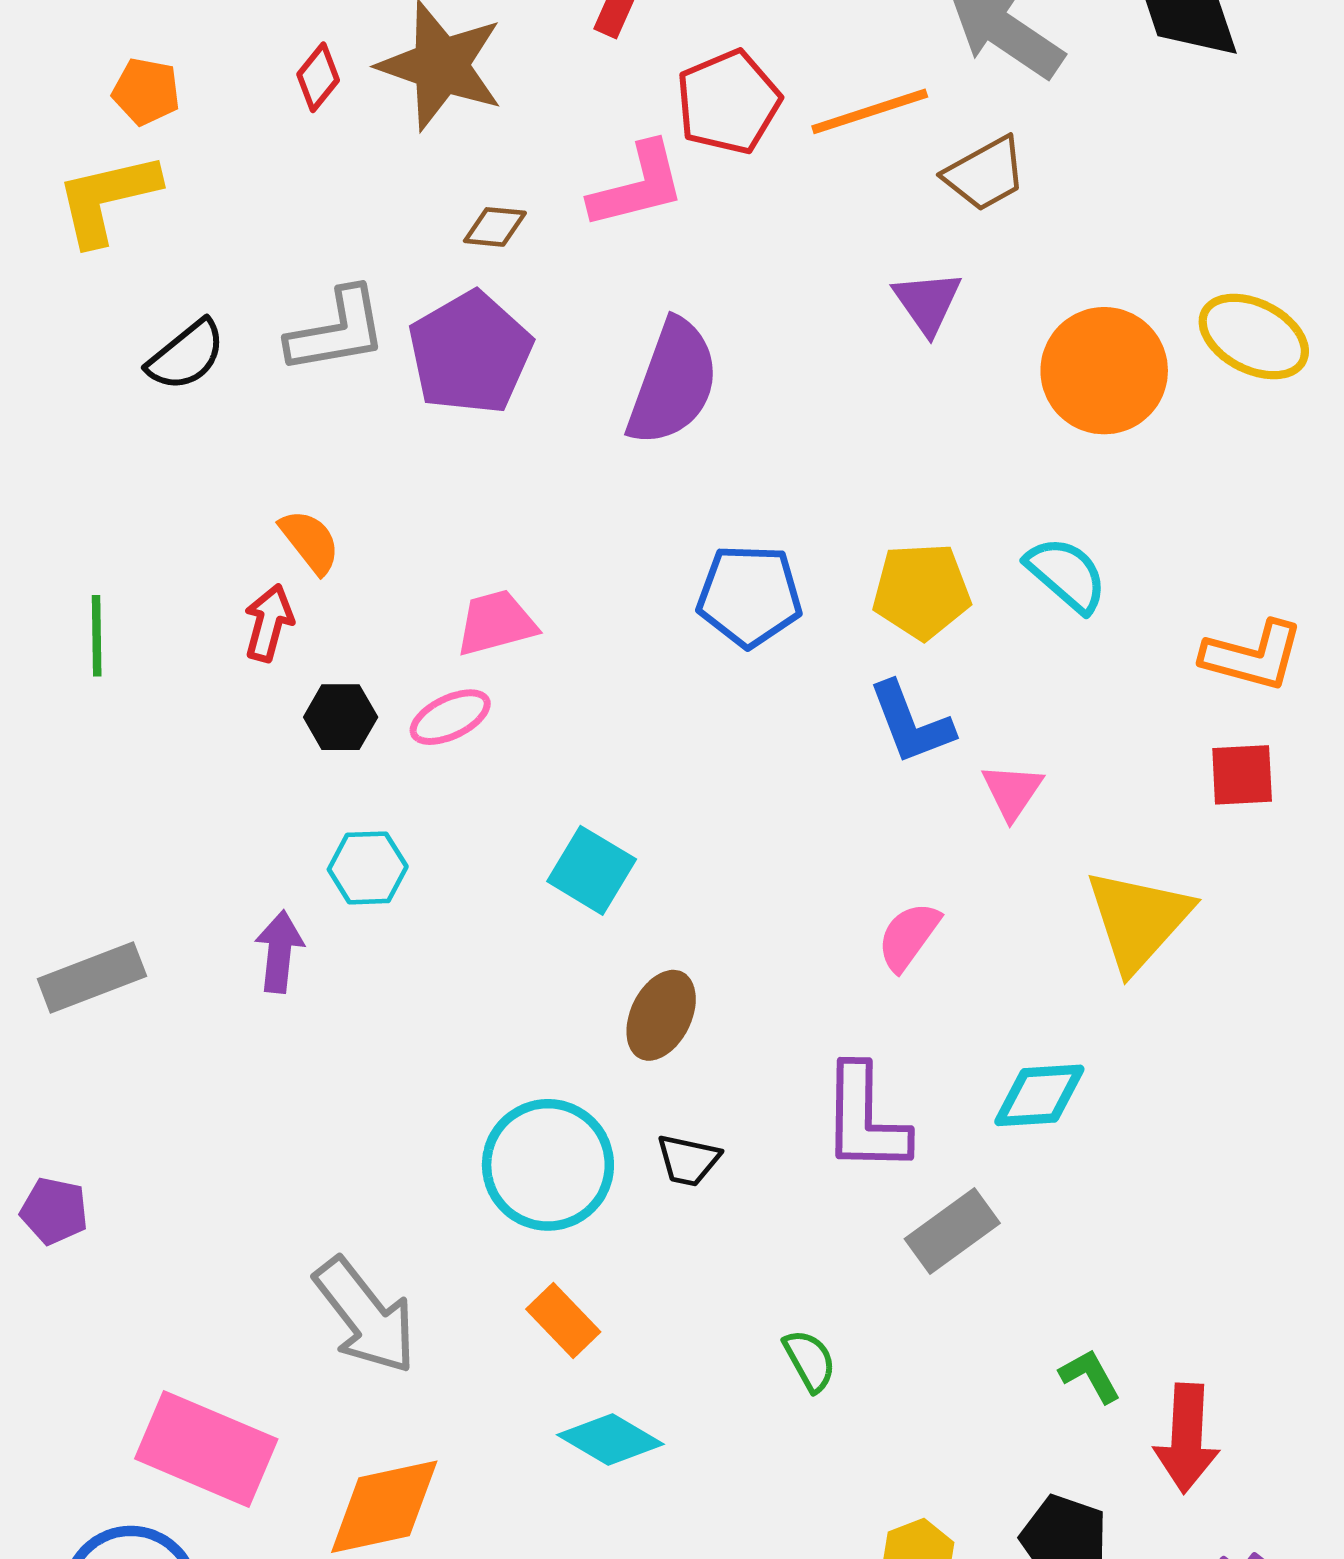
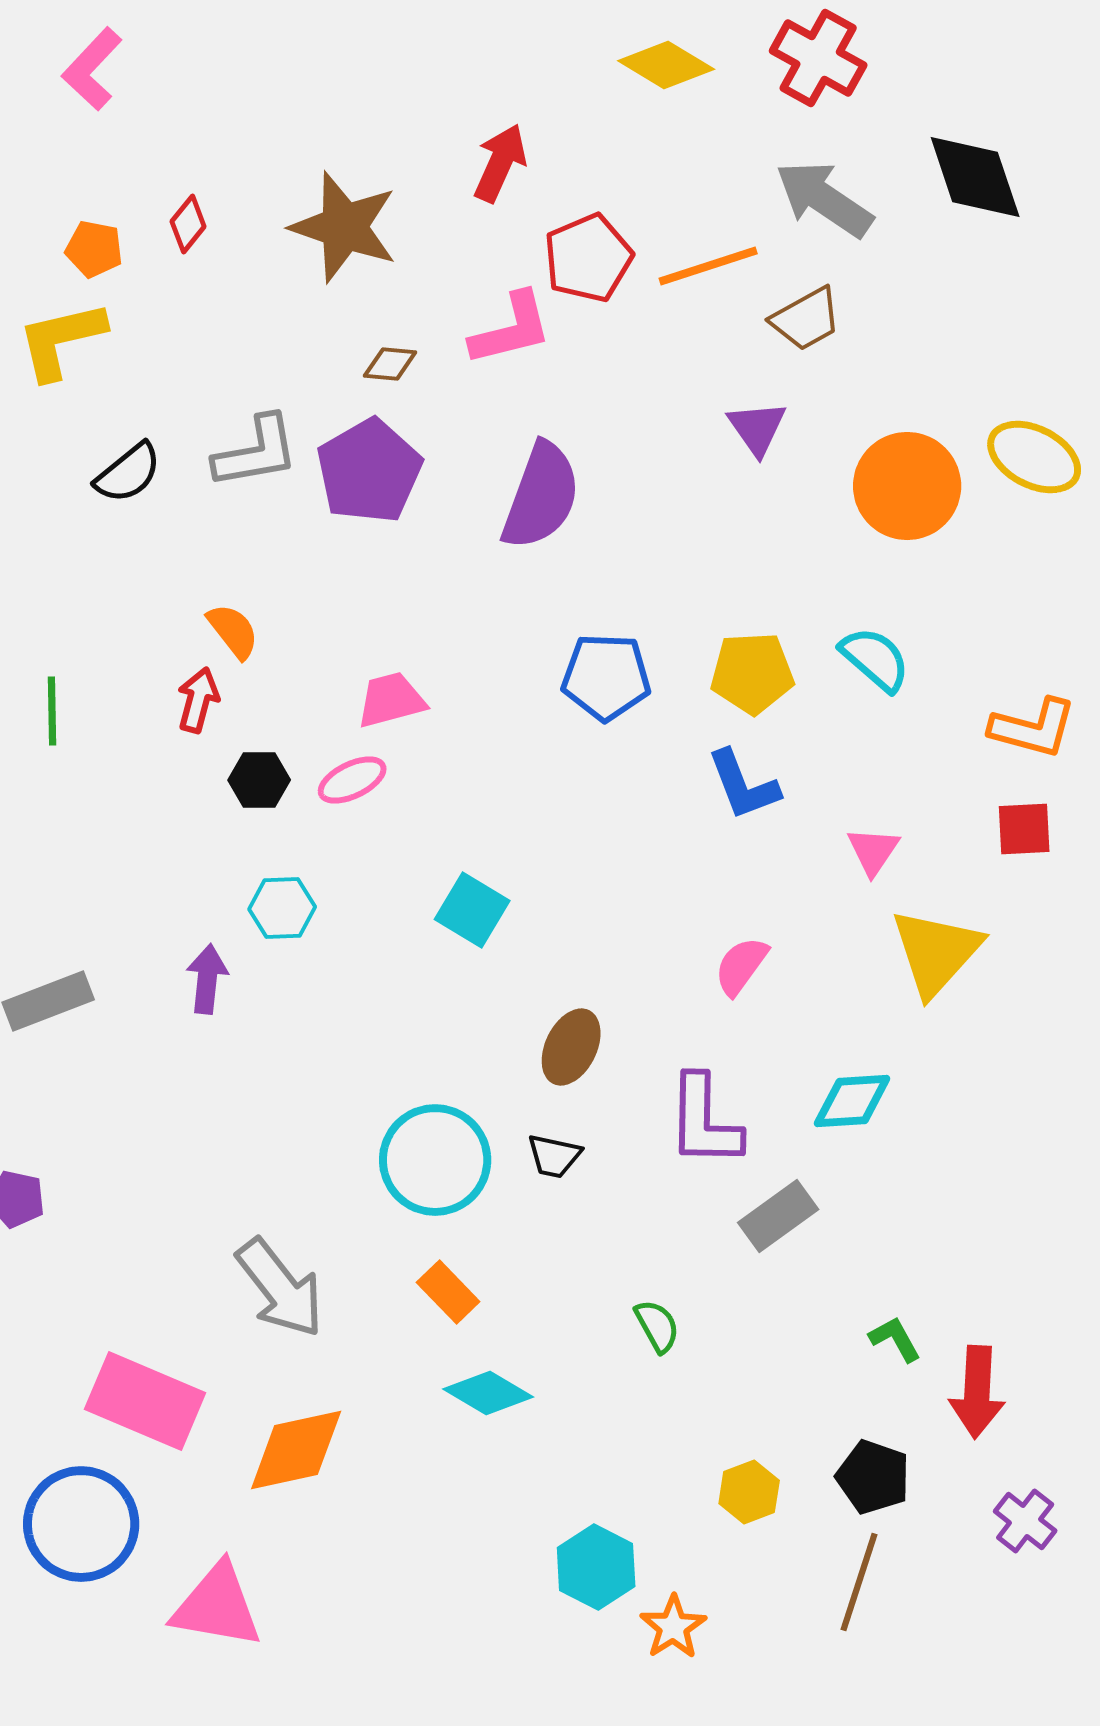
red diamond: (318, 77) -> (188, 224), moved
pink triangle: (1012, 791) -> (873, 851), moved
brown ellipse: (661, 1015) -> (571, 1047), moved

